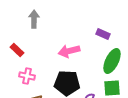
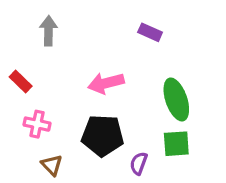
purple rectangle: (103, 34) -> (150, 32), moved
green ellipse: (112, 61) -> (176, 99), turned -45

